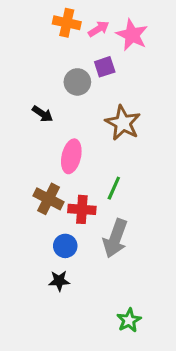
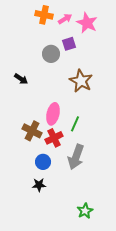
black arrow: (42, 114) -> (21, 79), moved
pink ellipse: (71, 156) -> (53, 114), moved
red cross: (82, 209) -> (54, 138), turned -30

